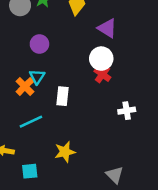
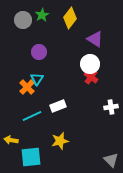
white rectangle: (62, 96) -> (58, 106), moved, turned 63
cyan square: (30, 171) -> (31, 157), size x1.5
gray triangle: (115, 175) -> (111, 160), moved

